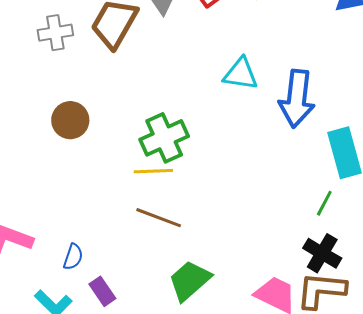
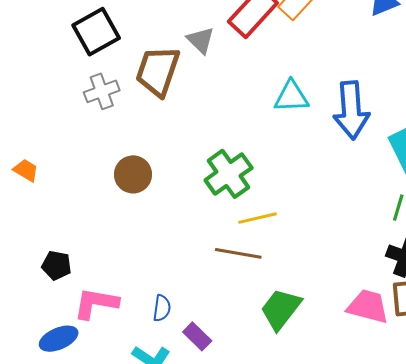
yellow line: (153, 171) -> (258, 218), moved

